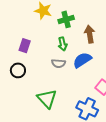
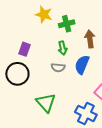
blue semicircle: (82, 60) -> (82, 65), turned -36
black circle: (18, 70) -> (17, 74), size x1.5

